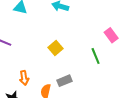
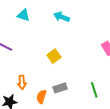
green line: (96, 56) -> (94, 90), moved

